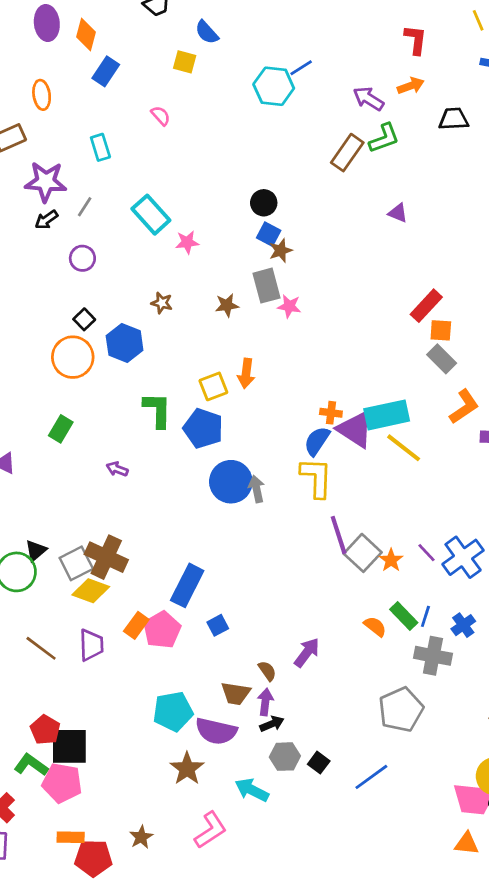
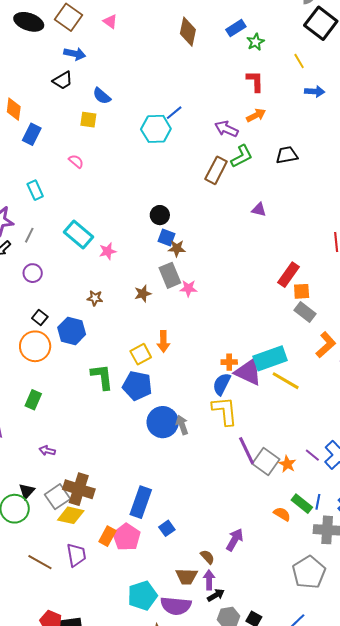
black trapezoid: (454, 119) -> (287, 155), moved
brown star: (281, 251) -> (177, 248), turned 30
purple arrow: (117, 469) -> (47, 451), moved

